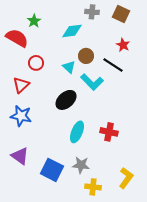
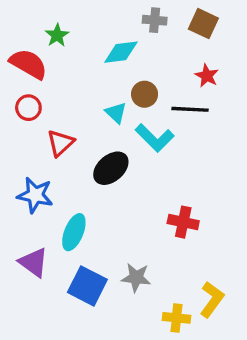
red circle: (36, 63) -> (28, 108), moved
black line: (113, 65) -> (190, 109), turned -30
red triangle: (21, 85) -> (60, 143), moved
cyan ellipse: (77, 132) -> (74, 232), moved
yellow cross: (93, 187) -> (176, 318), moved

